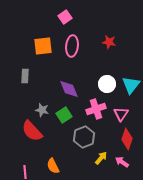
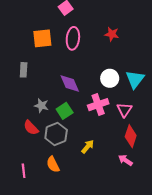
red semicircle: (32, 131) -> (31, 128), size x0.7
gray hexagon: (84, 137) -> (56, 134), moved
yellow arrow: (101, 158) -> (88, 147), moved

